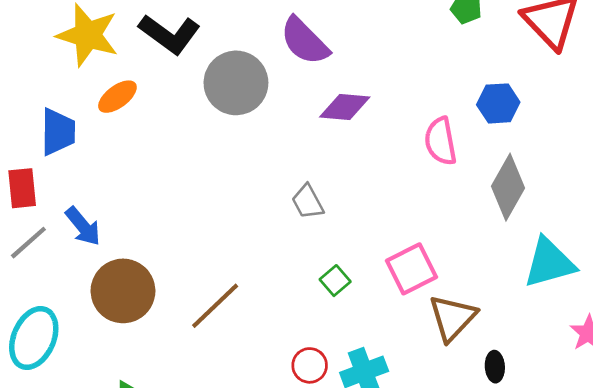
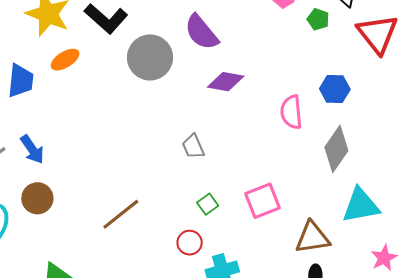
brown circle: (123, 291) -> (37, 198), moved, size x0.7
brown triangle: (452, 318) -> (312, 238), moved, turned 33
red circle: (310, 365) -> (190, 243), moved

